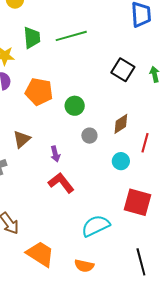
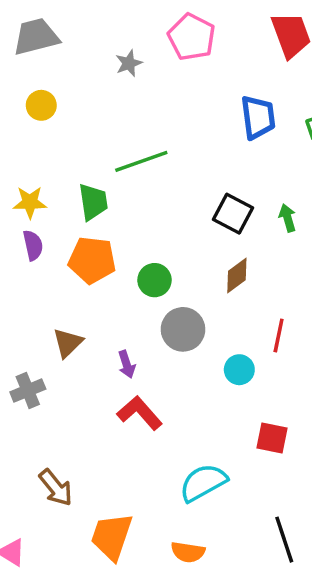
green trapezoid: (32, 38) -> (93, 202), moved
brown diamond: (121, 124) -> (237, 275), moved
gray circle: (89, 136) -> (183, 329), size x1.6
red square: (137, 202) -> (272, 438), size x0.7
orange trapezoid: (40, 254) -> (112, 537), turned -100

